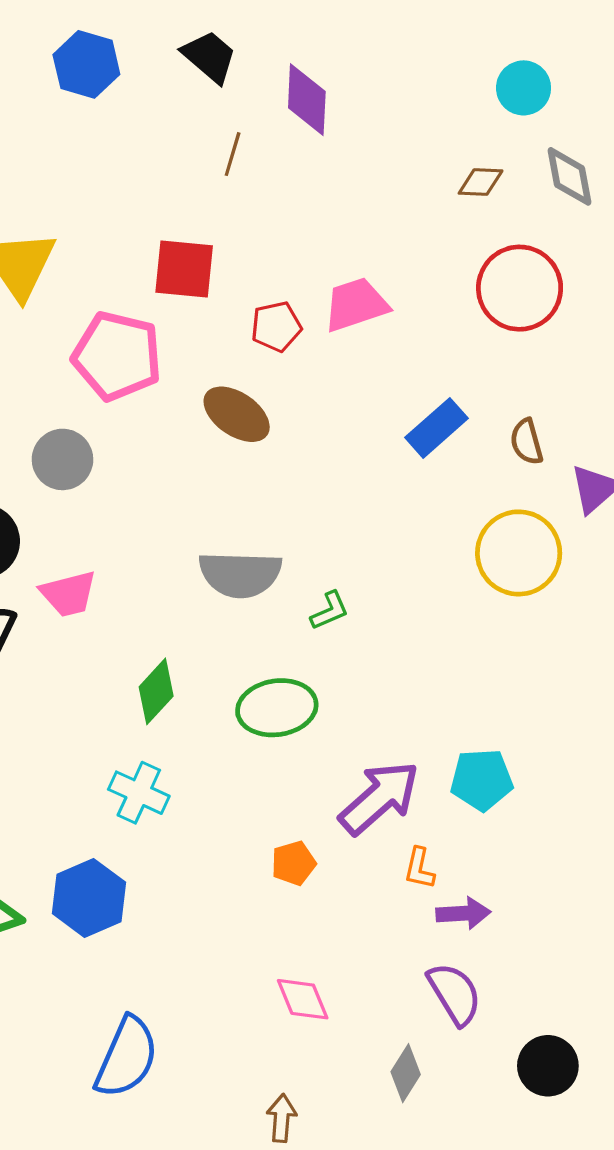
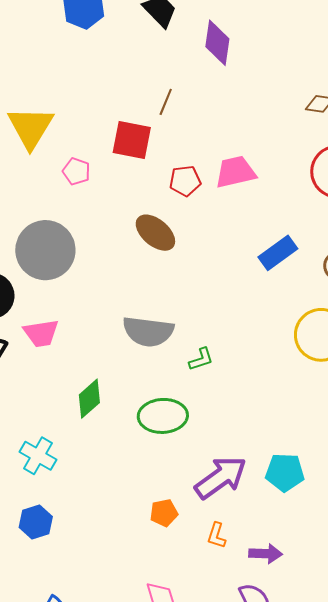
brown line: (233, 154) -> (166, 102), moved
pink pentagon: (117, 356) -> (76, 171), moved, size x0.5
gray circle: (62, 459) -> (45, 250), size x1.6
cyan cross: (139, 793) -> (38, 456), moved
orange L-shape: (419, 868) -> (216, 535), moved
blue hexagon: (89, 898) -> (36, 522), size x0.7

